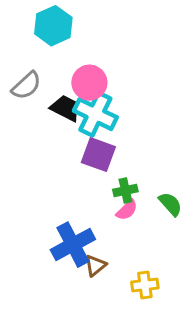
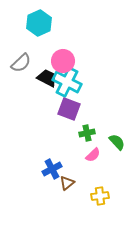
pink semicircle: (127, 210) -> (93, 155), moved
blue cross: (73, 245) -> (52, 169), size x0.7

